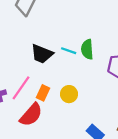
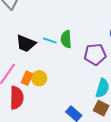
yellow circle: (69, 94) -> (39, 78), moved
red semicircle: (31, 115) -> (17, 98), turned -40

